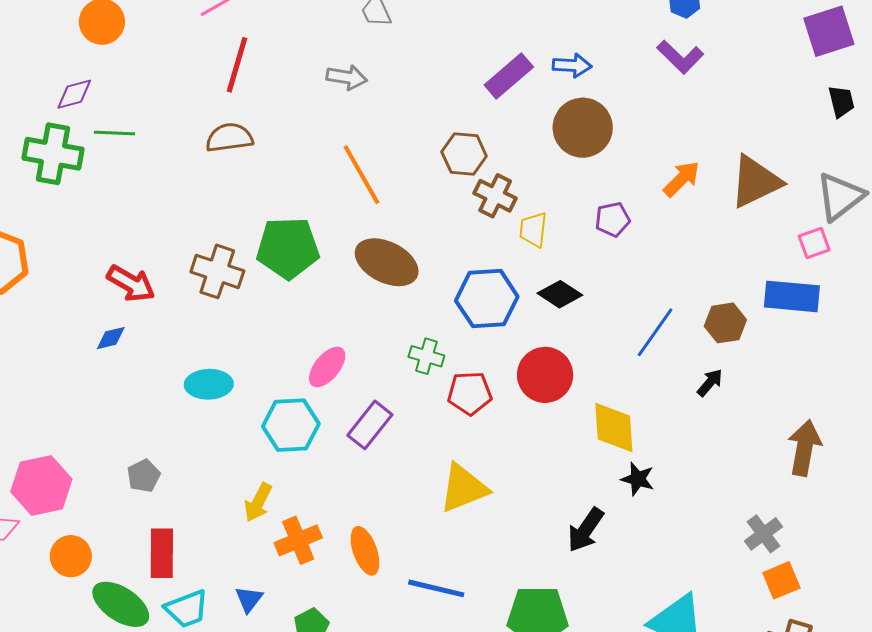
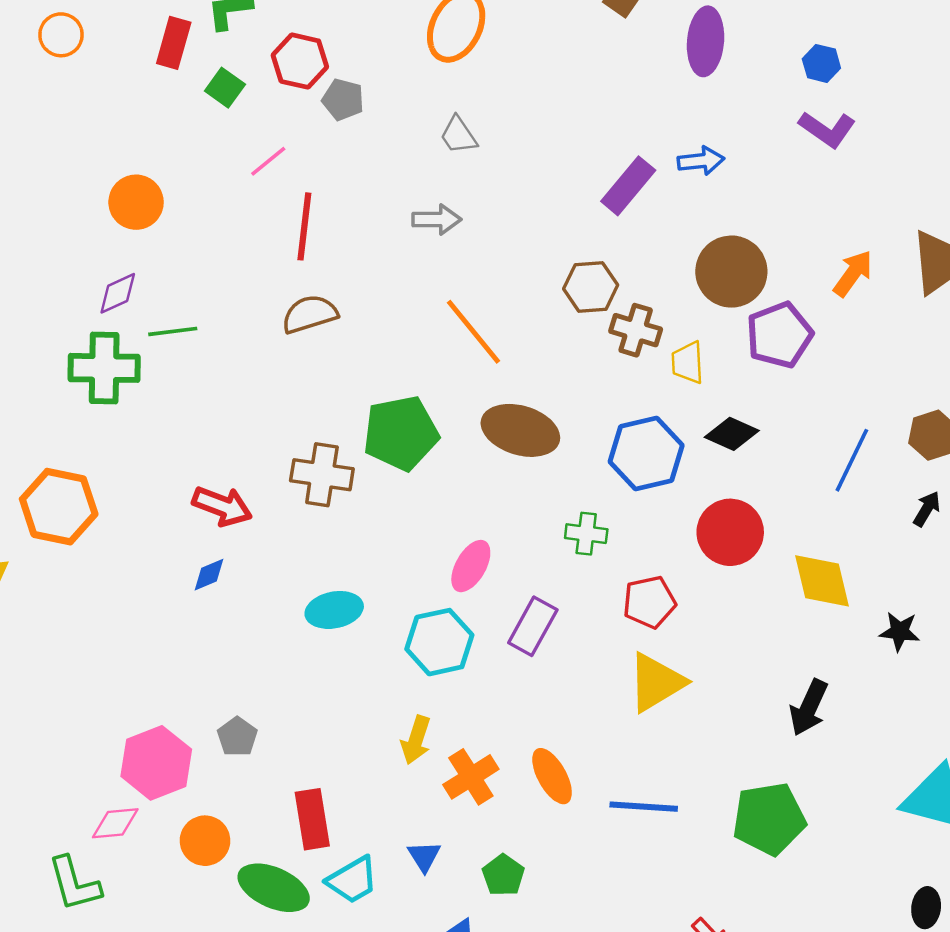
brown circle: (583, 128) -> (731, 272), moved
purple pentagon: (613, 219) -> (779, 335), size x1.6
red pentagon: (470, 393) -> (649, 602), moved
gray pentagon: (144, 476) -> (237, 737), moved
black star: (638, 479) -> (900, 631), moved

